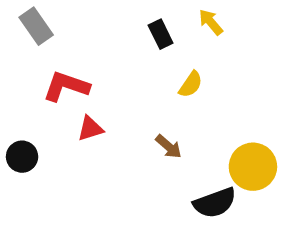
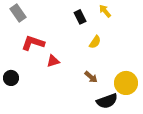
red triangle: (90, 129) -> (53, 61), moved
brown arrow: (169, 147) -> (91, 77), moved

